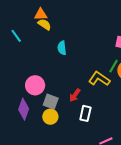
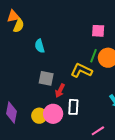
yellow semicircle: (44, 25) -> (19, 26), turned 88
pink circle: (35, 85) -> (53, 114), moved
gray square: (51, 102) -> (46, 78), moved

